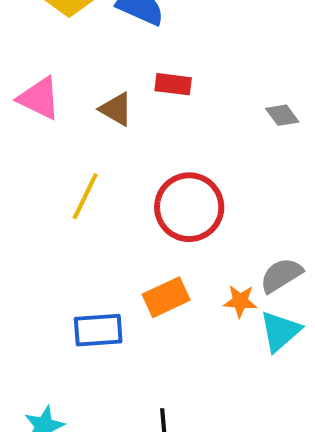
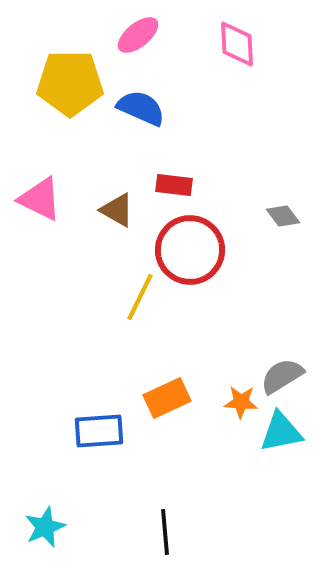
yellow line: (85, 196) -> (140, 297), moved
red circle: (189, 207) -> (190, 250), moved
cyan triangle: (280, 331) -> (281, 432), turned 30

